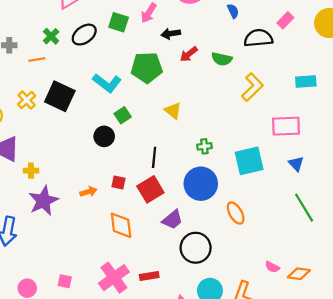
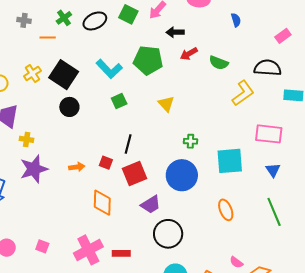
black semicircle: (258, 38) -> (268, 68), moved
black circle: (104, 136) -> (69, 107), moved
black line: (154, 157) -> (128, 144), moved
orange ellipse: (236, 213) -> (226, 210), moved

